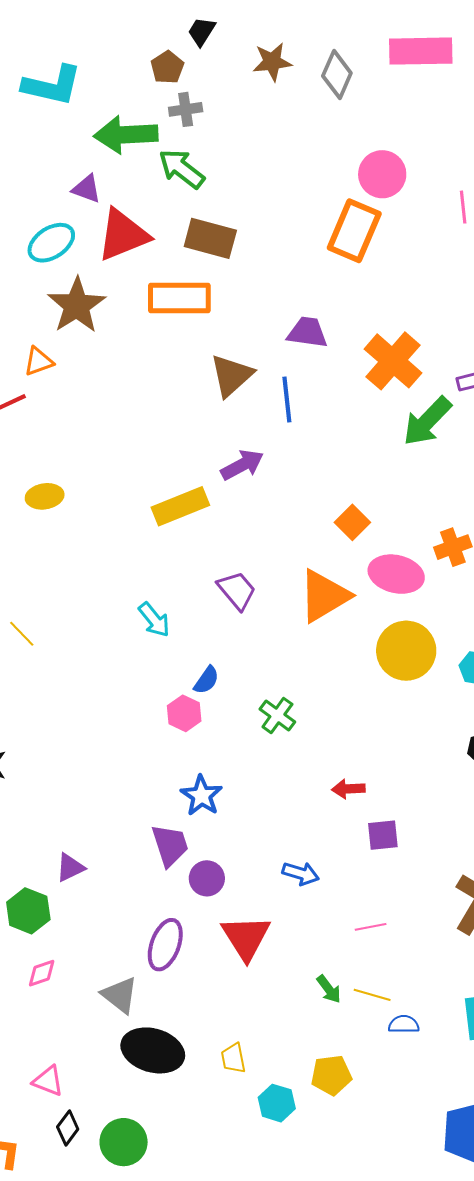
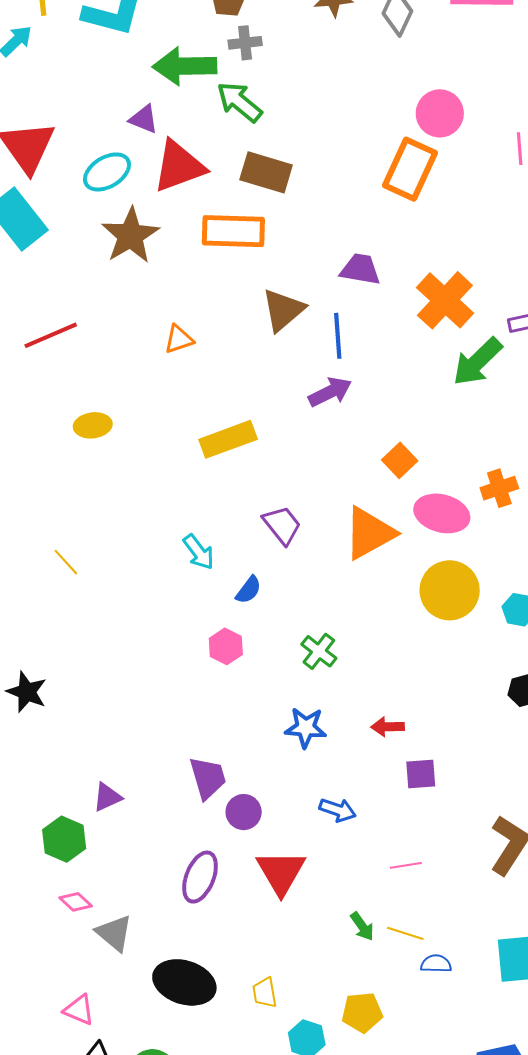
orange triangle: (39, 361) -> (179, 339), moved
purple arrow: (242, 465) -> (330, 392), moved
blue semicircle: (206, 680) -> (249, 590), moved
blue star: (201, 796) -> (306, 728), moved, turned -30
pink diamond: (42, 973) -> (76, 902), turned 60
gray triangle: (120, 995) -> (114, 933), moved

